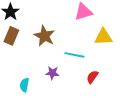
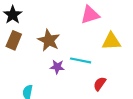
purple star: (52, 73) -> (57, 67), moved

